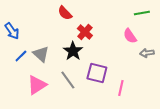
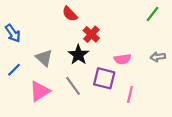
green line: (142, 13) -> (152, 14), turned -42
pink semicircle: (130, 36) -> (122, 59), moved, turned -63
blue line: (21, 56) -> (14, 70), moved

